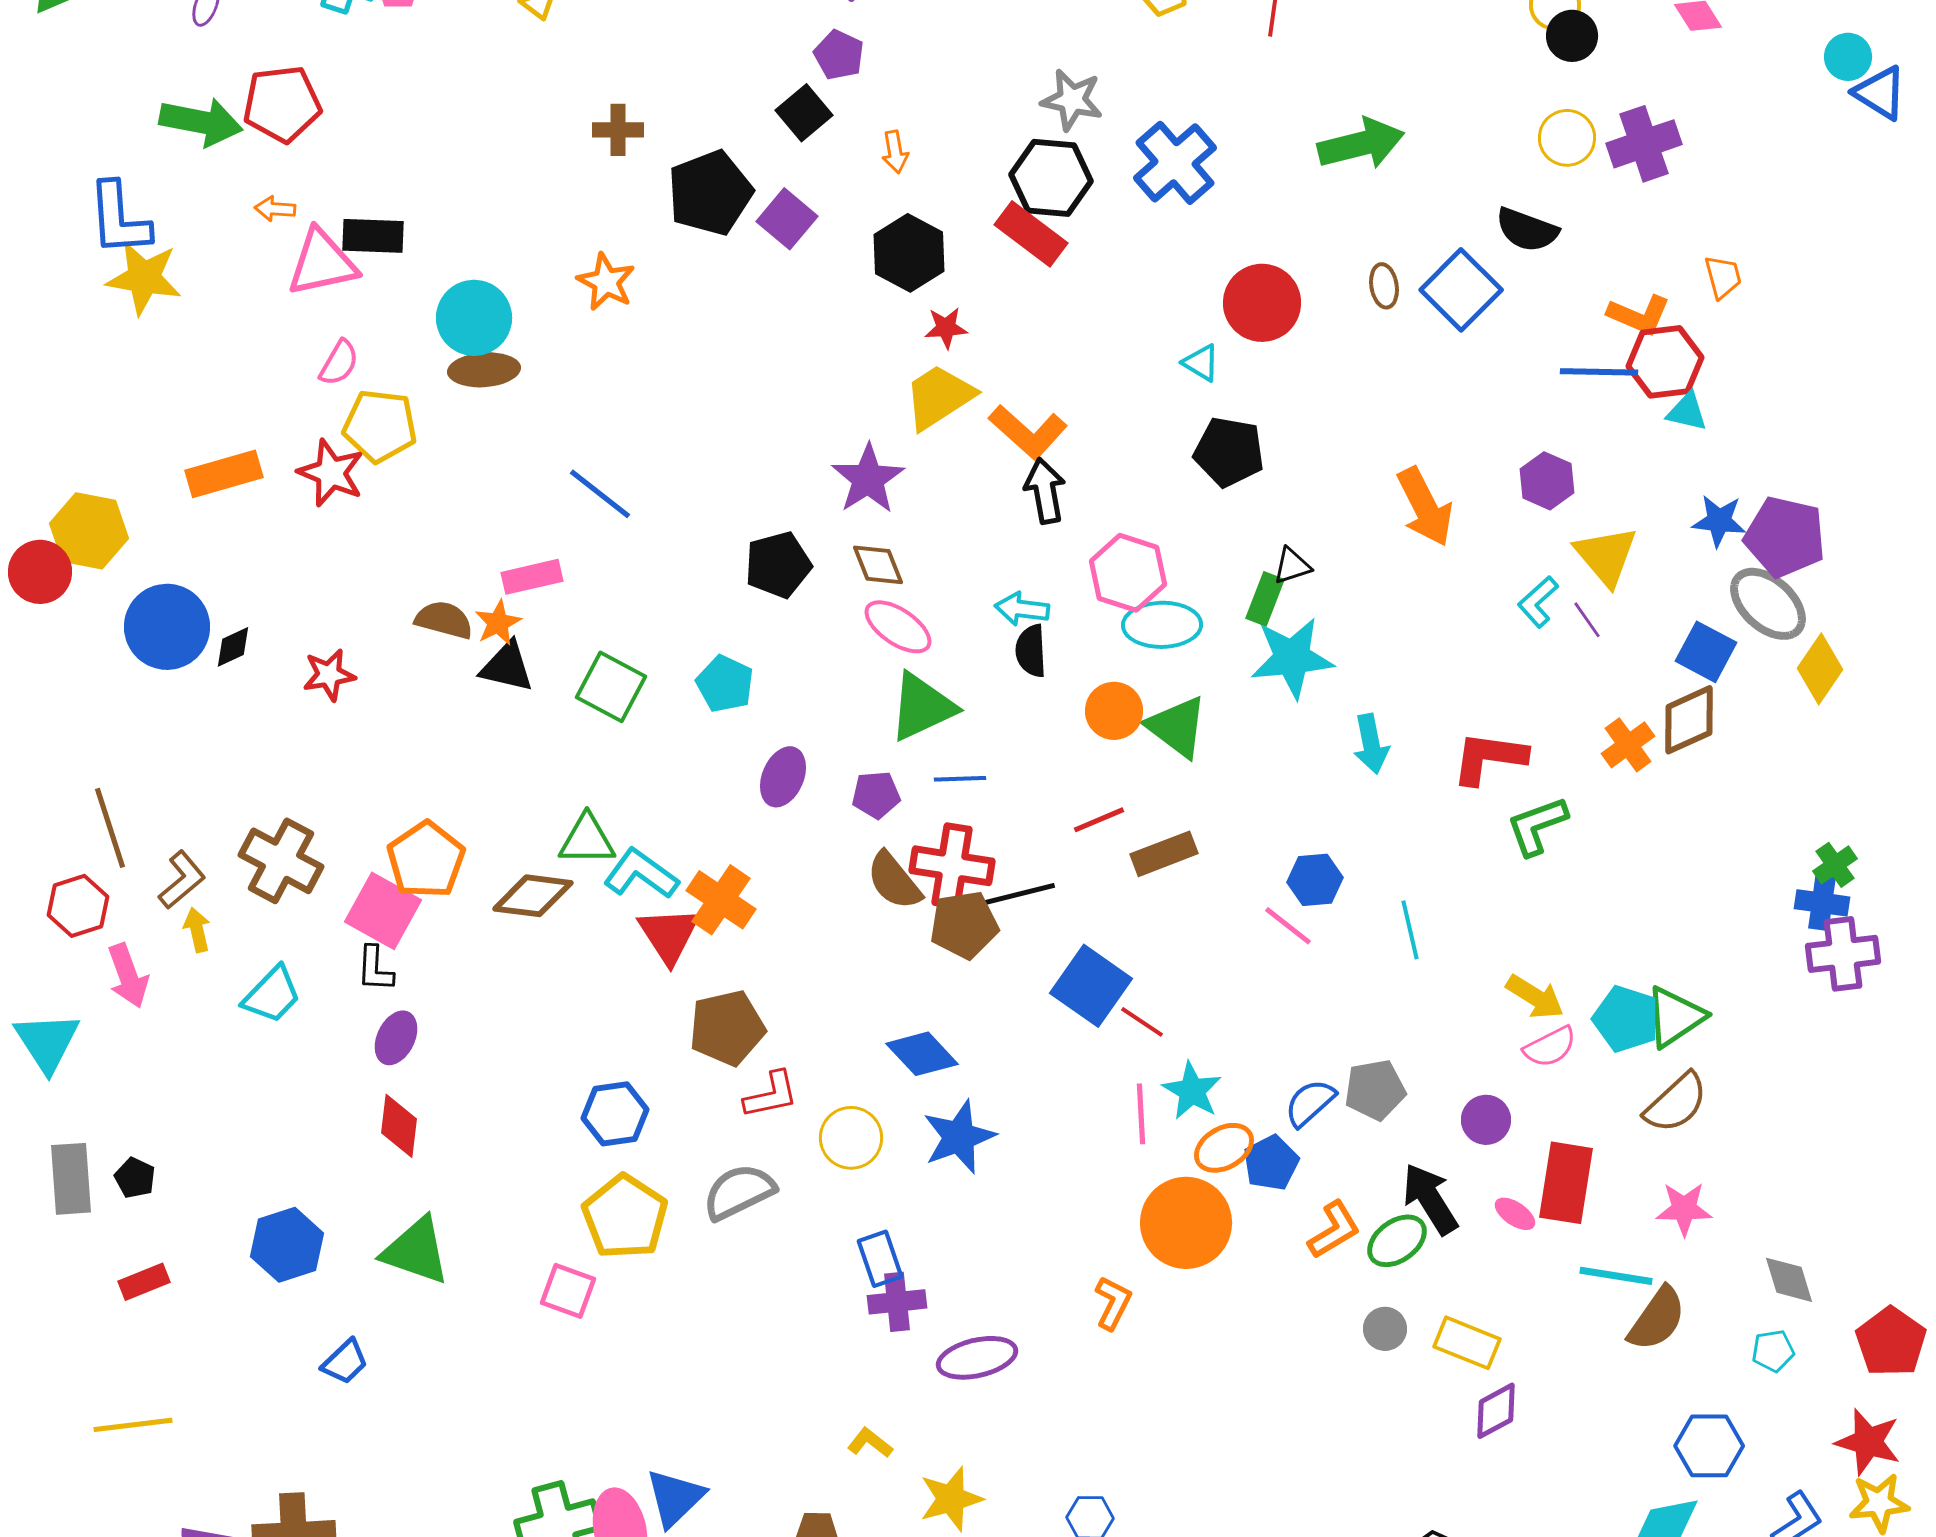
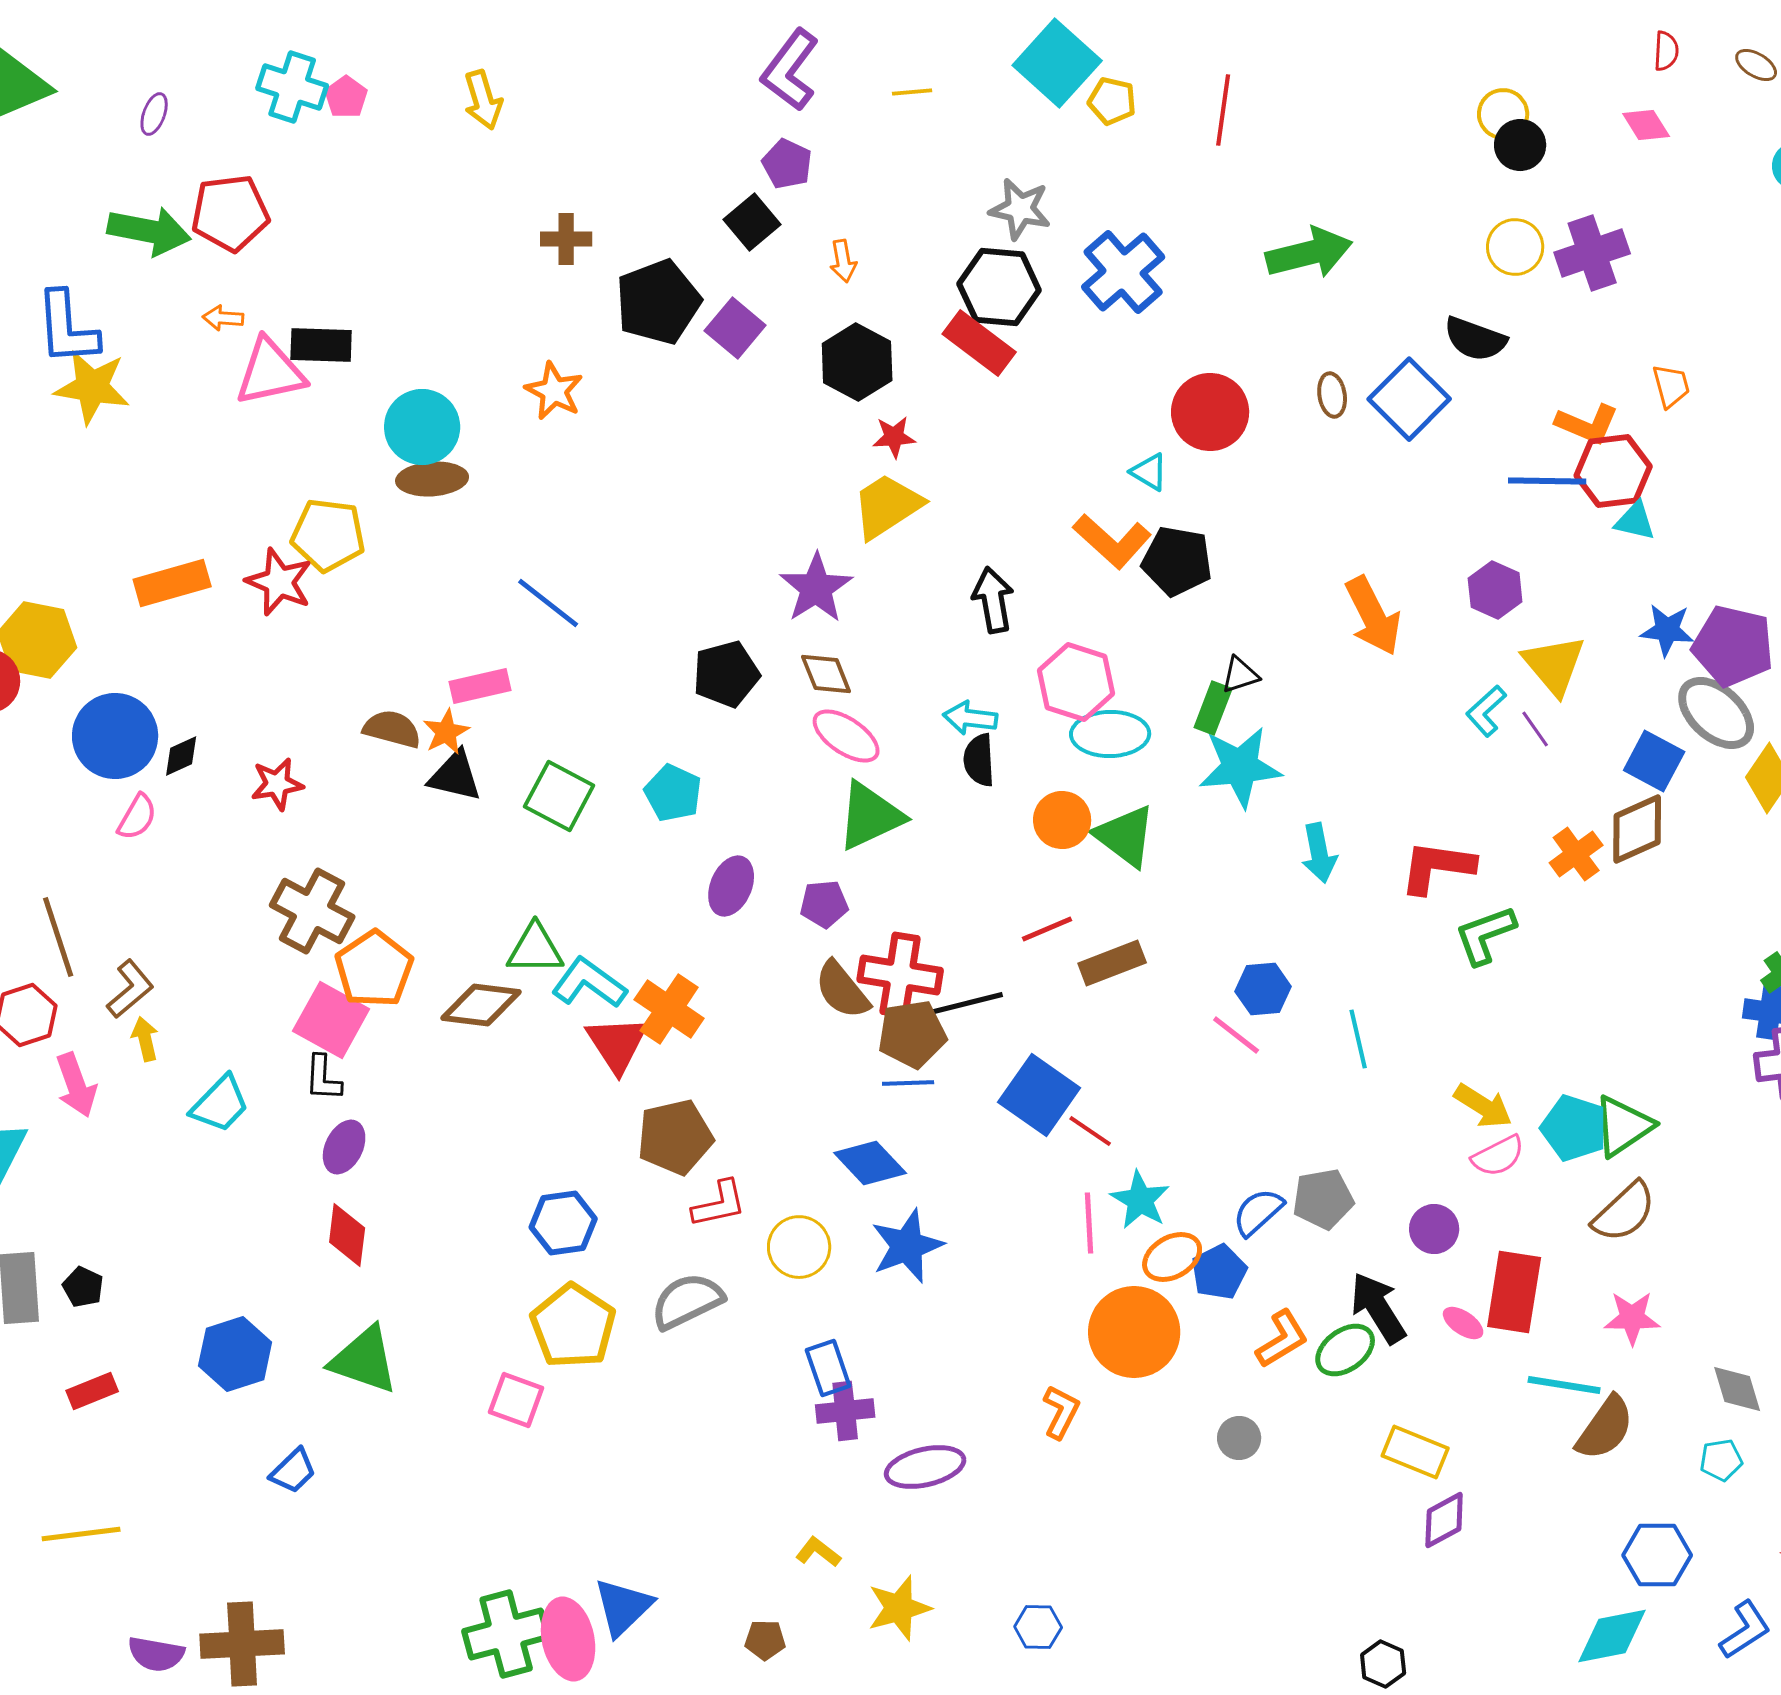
pink semicircle: (339, 363) -> (137, 817), moved
orange L-shape: (1028, 432) -> (1112, 541), moved
blue line: (960, 779) -> (908, 1083), moved
brown cross: (281, 861) -> (312, 911), moved
gray circle: (1385, 1329) -> (1239, 1438), moved

